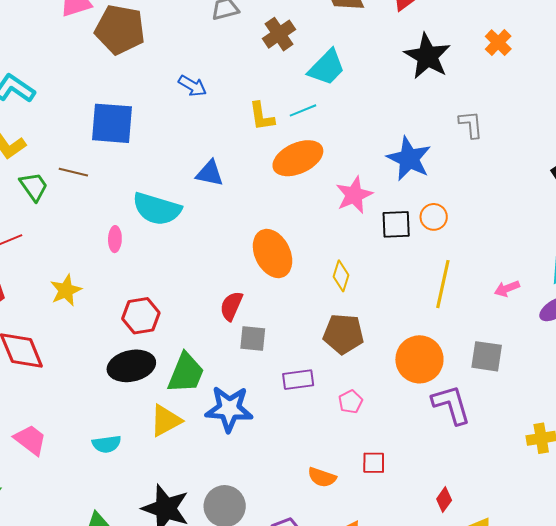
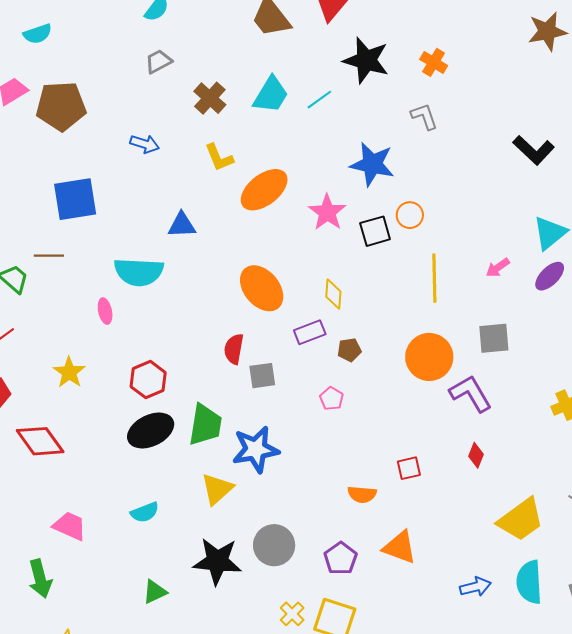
brown cross: (279, 34) -> (210, 98), moved
orange cross: (498, 43) -> (434, 62), moved
cyan line: (303, 110) -> (319, 100), moved
brown pentagon: (343, 334) -> (349, 350), size x0.6
purple rectangle: (298, 380) -> (310, 332), moved
pink pentagon: (350, 402) -> (332, 399), moved
yellow triangle: (166, 421) -> (217, 489), moved
red diamond: (444, 500) -> (476, 455), moved

